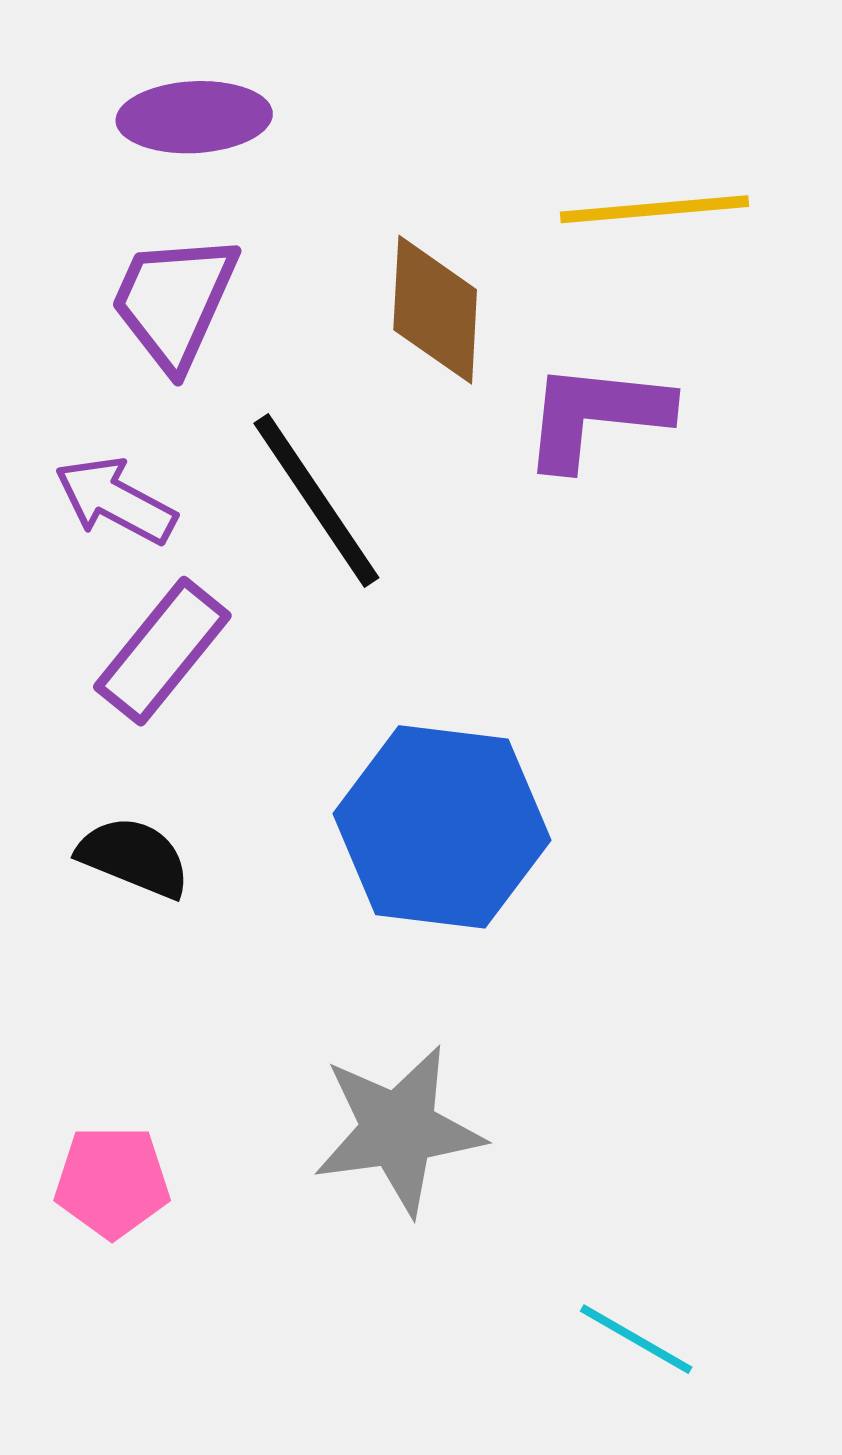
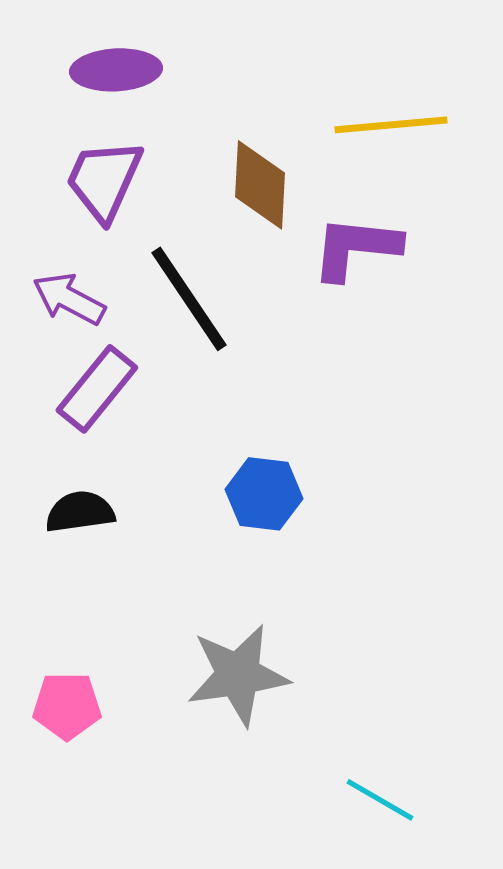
blue hexagon: (442, 827) -> (264, 494), size x0.6
black semicircle: (134, 857) -> (80, 512), turned -30

